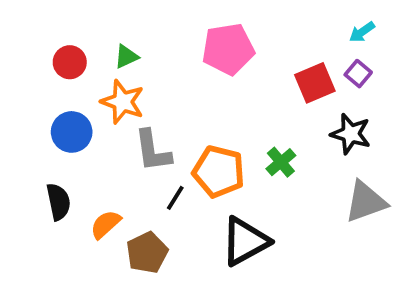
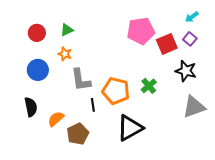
pink pentagon: (228, 49) -> (141, 31), moved
orange star: (123, 102) -> (65, 54), size x0.6
black line: (175, 198) -> (93, 105), turned -40

